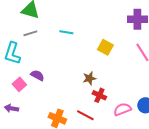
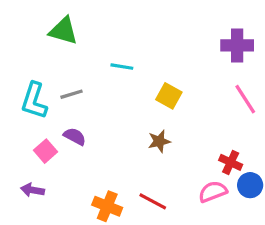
gray line: (30, 33) -> (71, 94), moved
yellow square: (105, 47) -> (169, 96), moved
red cross: (99, 95) -> (231, 162), moved

